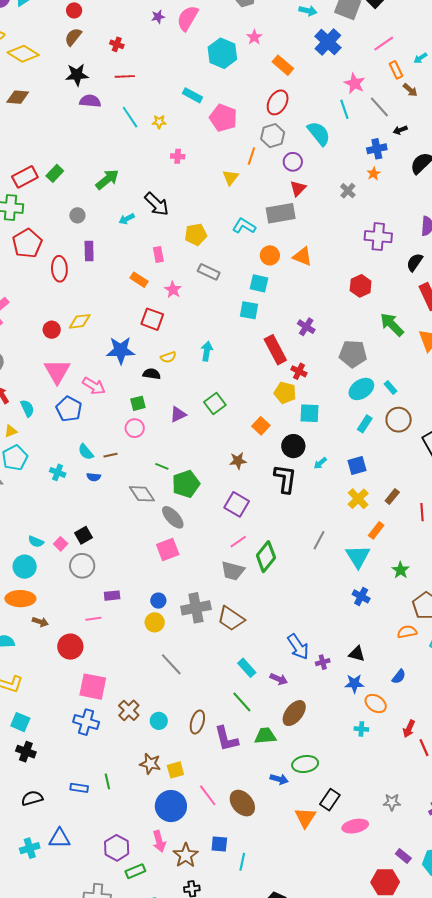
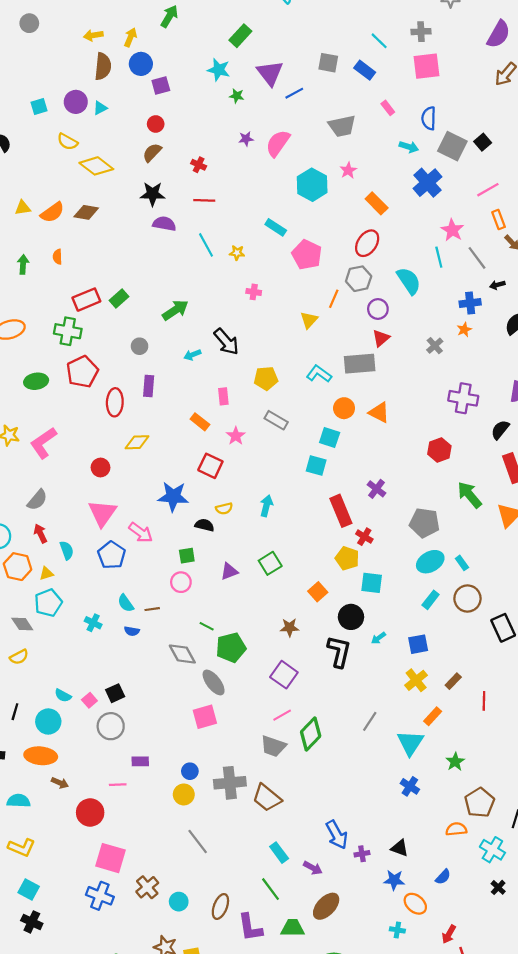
yellow diamond: (80, 321) -> (137, 442), moved

